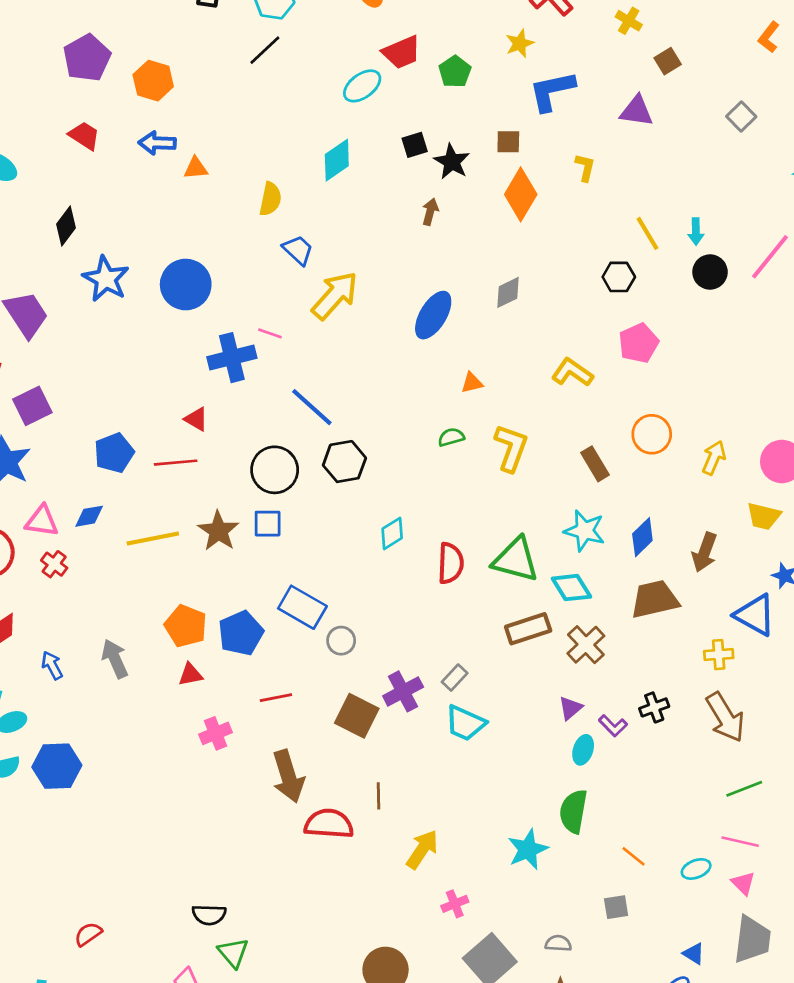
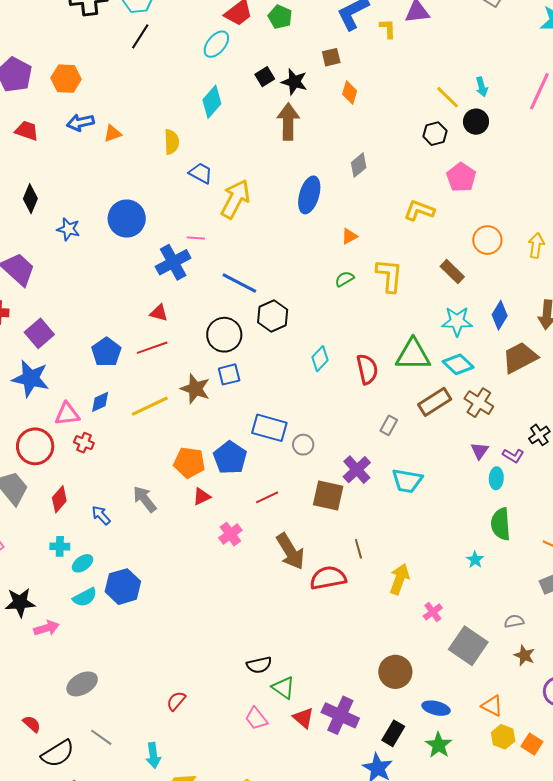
yellow L-shape: (585, 167) -> (388, 29), moved
orange diamond: (521, 194) -> (350, 93), size x0.6
brown arrow: (430, 212) -> (288, 122), size x1.8
black circle: (710, 272) -> (476, 122), moved
blue star: (106, 279) -> (68, 229), size x0.7
gray rectangle: (455, 678) -> (389, 425), moved
cyan star: (528, 849) -> (475, 560), size x0.6

